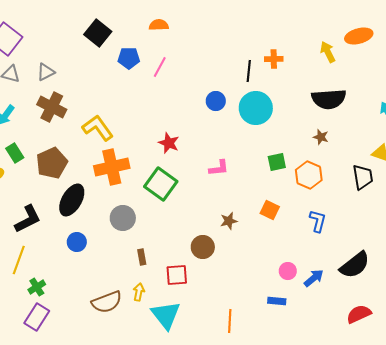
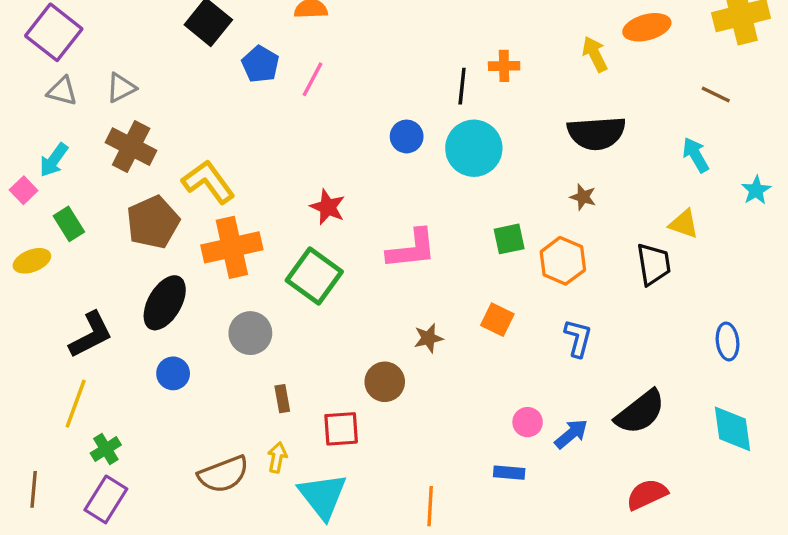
blue pentagon: (129, 58) -> (260, 64), turned 30
brown pentagon: (52, 163) -> (153, 222), moved
pink L-shape: (219, 168) -> (412, 249), size x1.5

